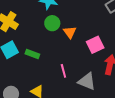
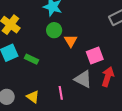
pink line: (63, 71) -> (61, 93), moved
gray triangle: (87, 81) -> (83, 79), moved

